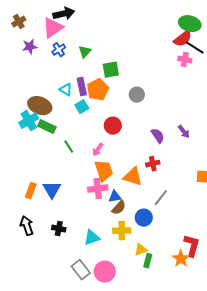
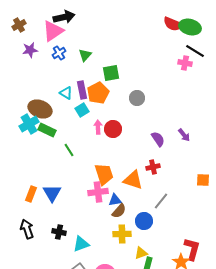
red semicircle: (183, 39) -> (173, 24), moved, turned 60
pink arrow: (98, 150) -> (98, 127), moved, turned 144
cyan triangle: (92, 238) -> (81, 244), moved

